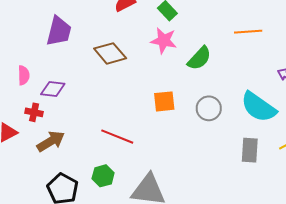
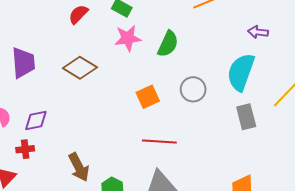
cyan semicircle: (259, 107) -> (241, 72), turned 93
red line: (117, 137) -> (159, 141), moved
brown arrow: (51, 141) -> (79, 167), moved, turned 112

